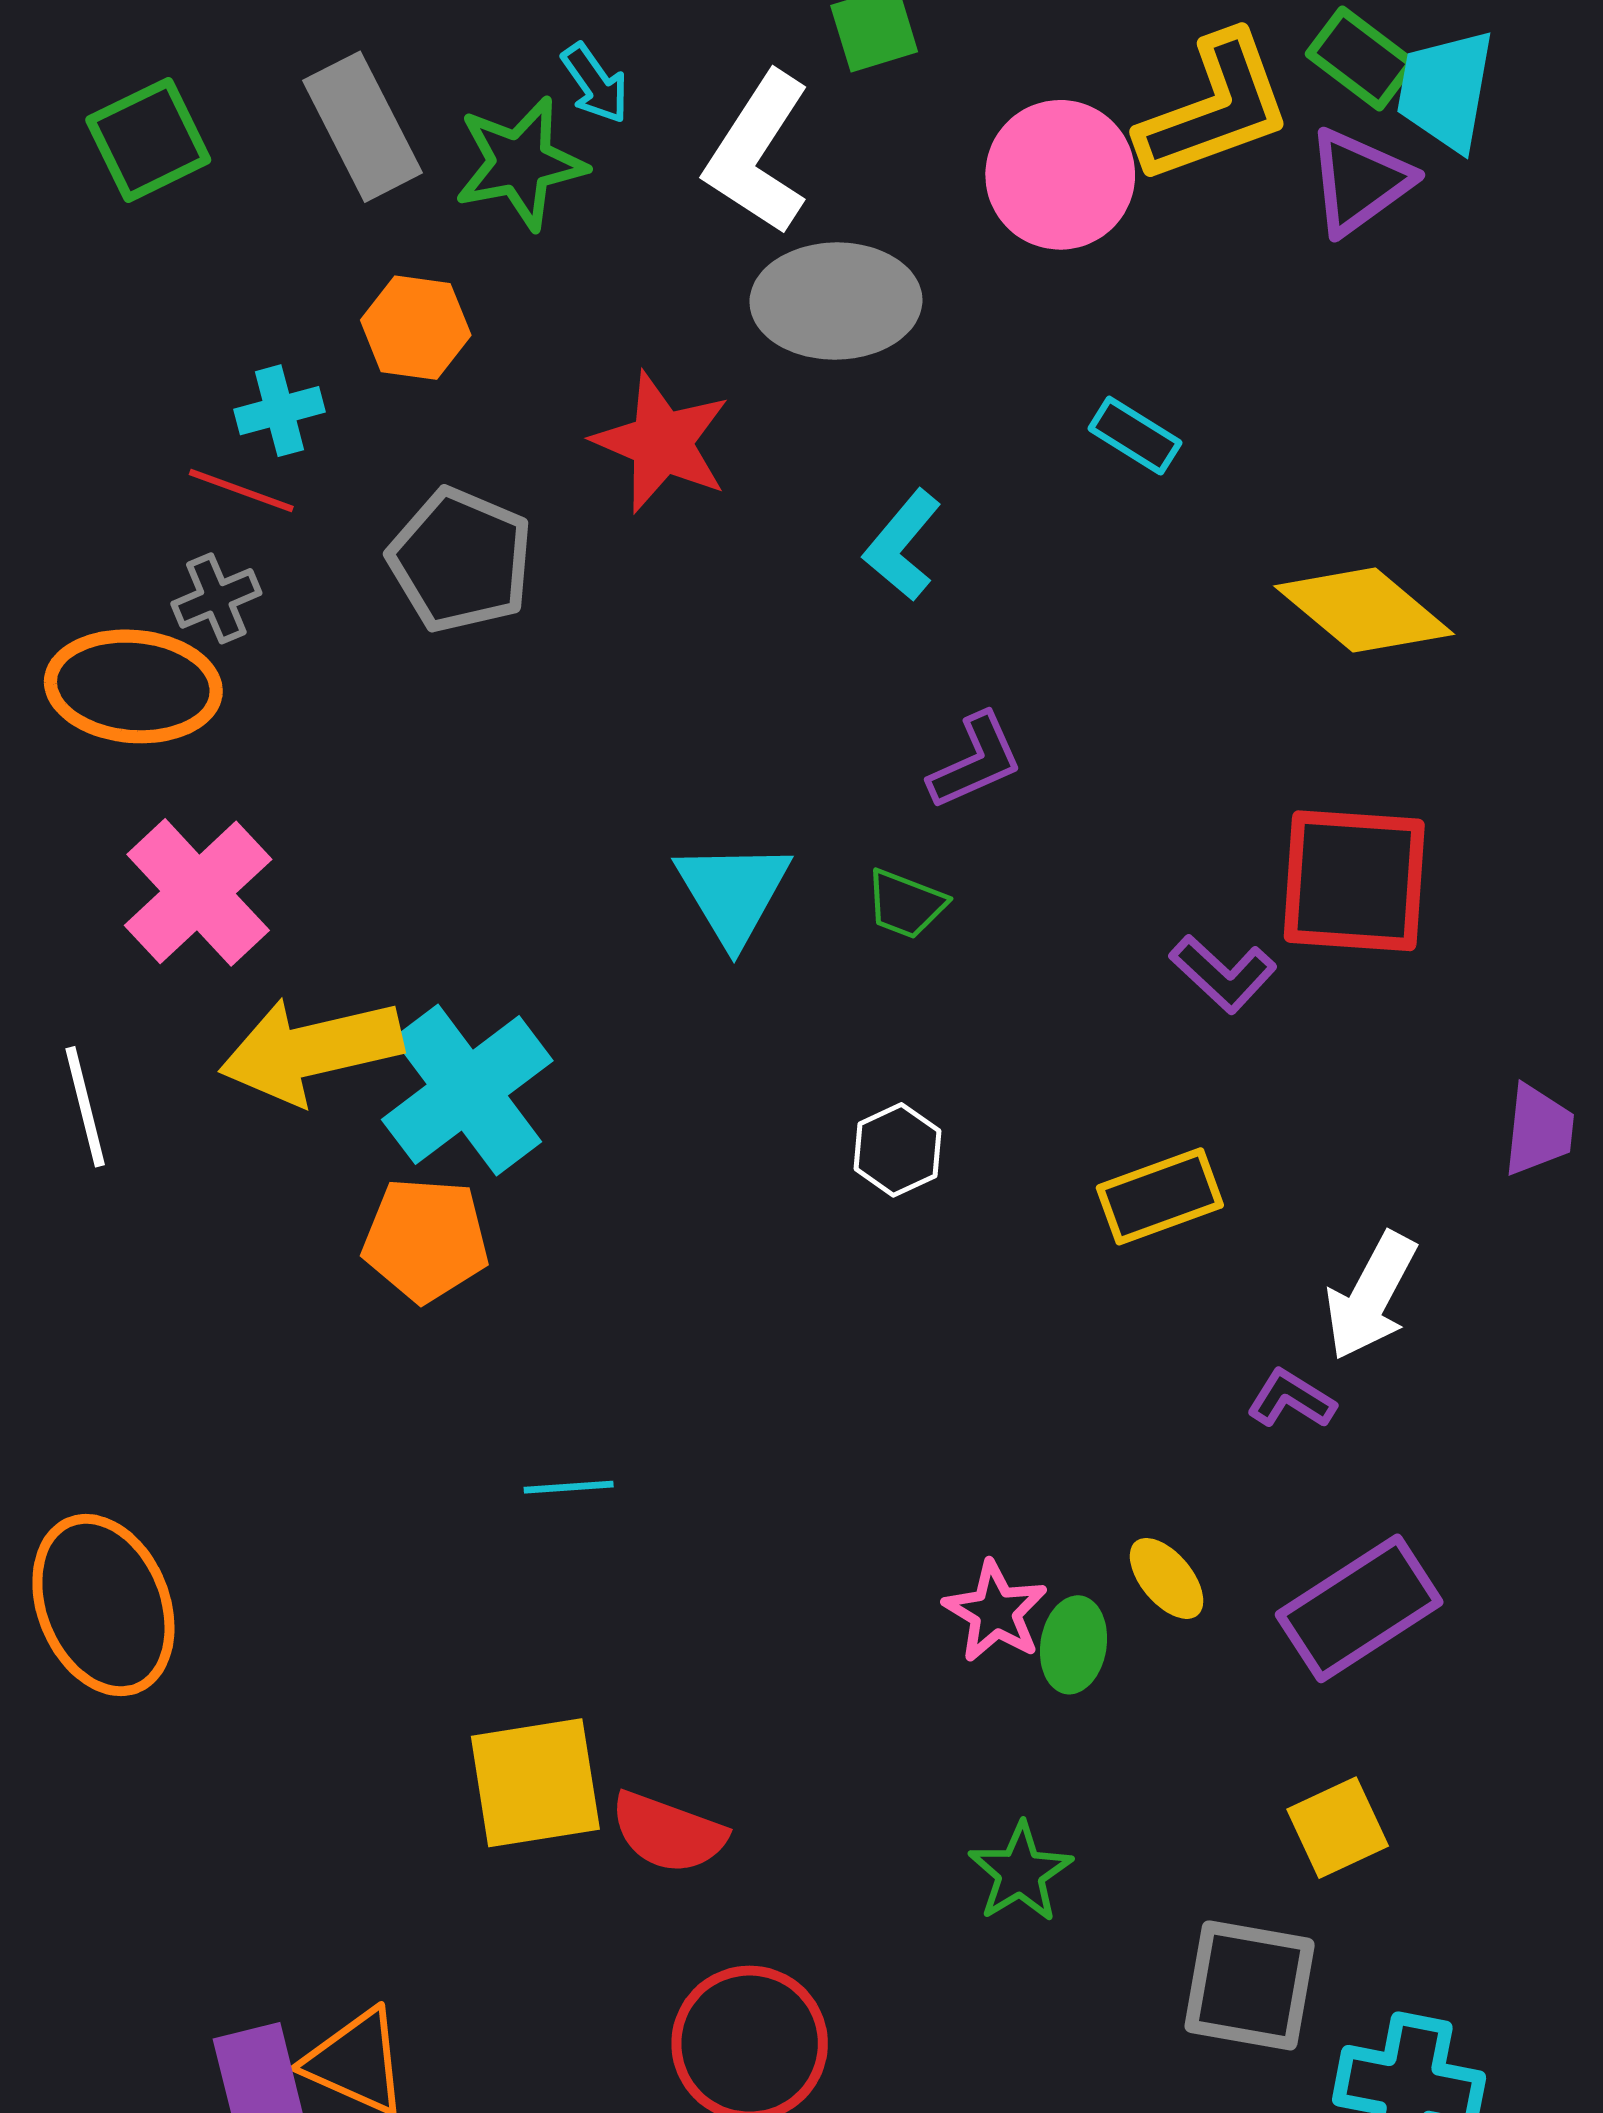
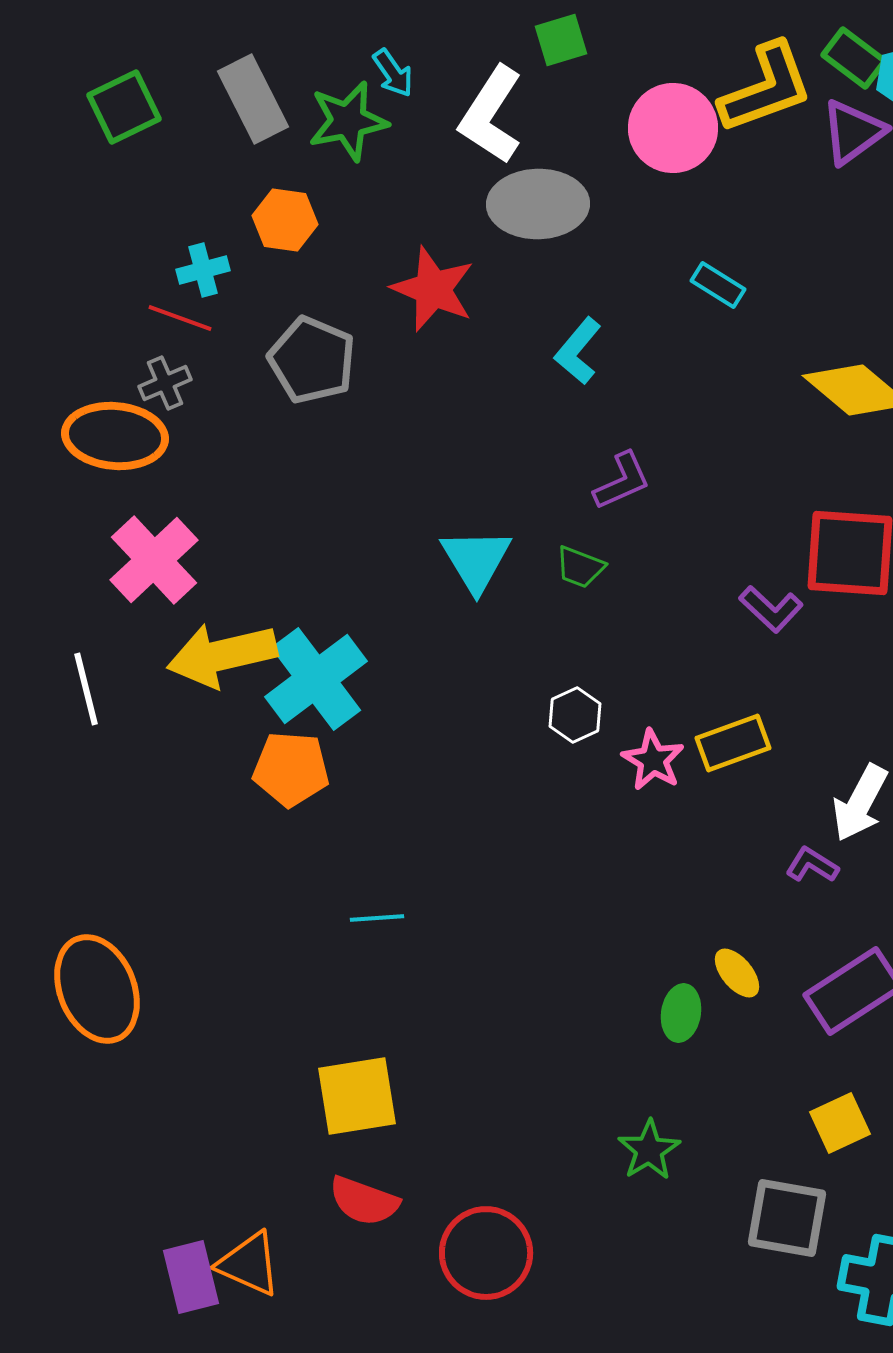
pink star: (995, 1612) -> (653, 760), moved
red semicircle: (668, 1833) -> (364, 1201), moved

